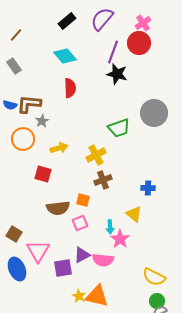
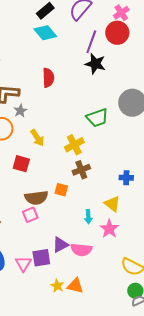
cyan diamond: (65, 56) -> (45, 33), moved
yellow arrow: (59, 148) -> (37, 138), turned 72
pink square: (80, 223) -> (30, 215), moved
pink star: (120, 239) -> (109, 229), moved
pink triangle: (38, 251) -> (23, 264), moved, size x0.7
orange triangle: (97, 296) -> (75, 286), size x0.7

